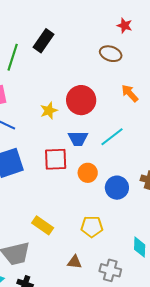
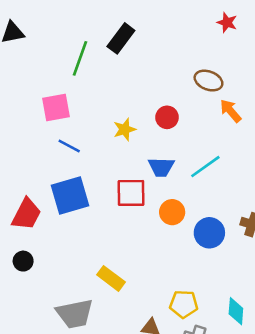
brown ellipse: (111, 54) -> (208, 81), moved
red circle: (81, 100) -> (167, 117), size x0.6
yellow pentagon: (92, 227) -> (184, 304), moved

